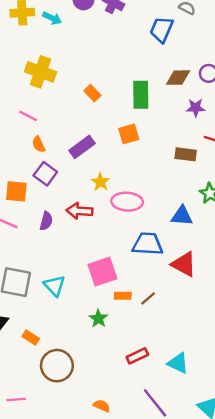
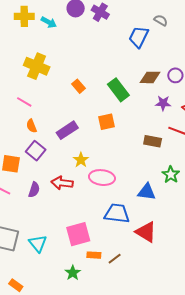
green rectangle: (141, 95) -> (118, 90), turned -40

